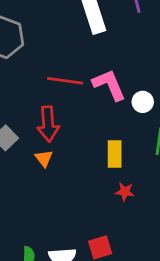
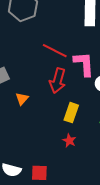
red arrow: (48, 124) -> (58, 81), moved

